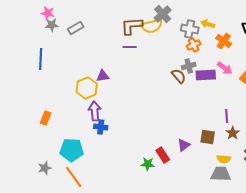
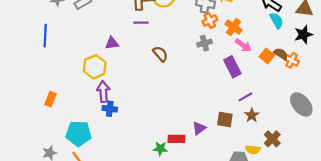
orange cross: (224, 41) -> (234, 27), moved
purple rectangle: (206, 75) -> (232, 67), moved, turned 66
purple triangle: (103, 76) -> (112, 43), moved
brown semicircle: (179, 76) -> (160, 54), moved
purple line: (227, 116) -> (245, 97), turned 64
red rectangle: (163, 155) -> (176, 139), turned -56
yellow semicircle: (224, 159) -> (253, 150), moved

